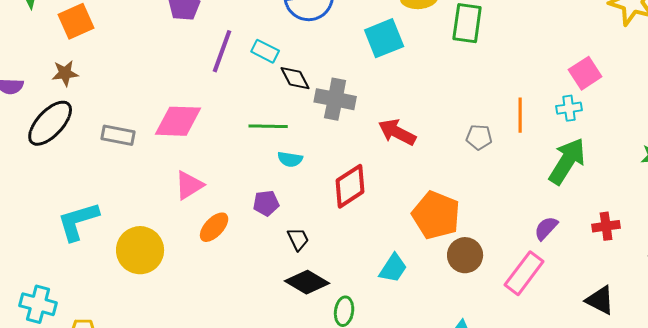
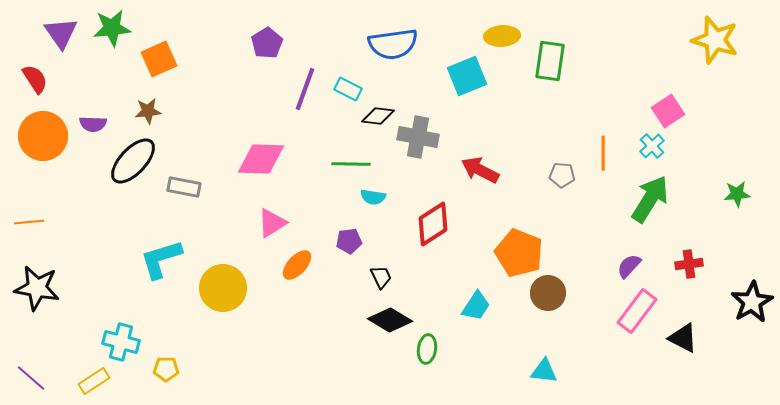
black diamond: (295, 78) -> (378, 116), turned -56
cyan cross: (569, 108) -> (652, 146), turned -35
gray rectangle: (118, 135) -> (184, 187), moved
pink rectangle: (524, 273) -> (637, 311), moved

